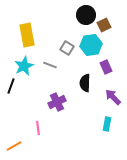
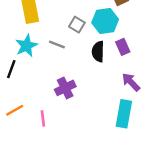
black semicircle: (85, 83) -> (98, 52), moved
cyan rectangle: (107, 124) -> (124, 114), size x1.6
orange line: (14, 146) -> (15, 110), moved

